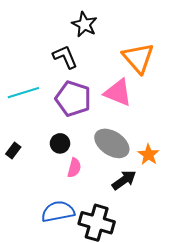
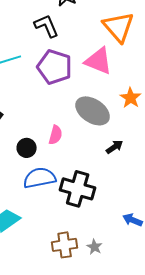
black circle: (60, 143) -> (27, 148), moved
orange star: (148, 155) -> (131, 98), moved
black arrow: (124, 180) -> (115, 147), moved, size x0.7

